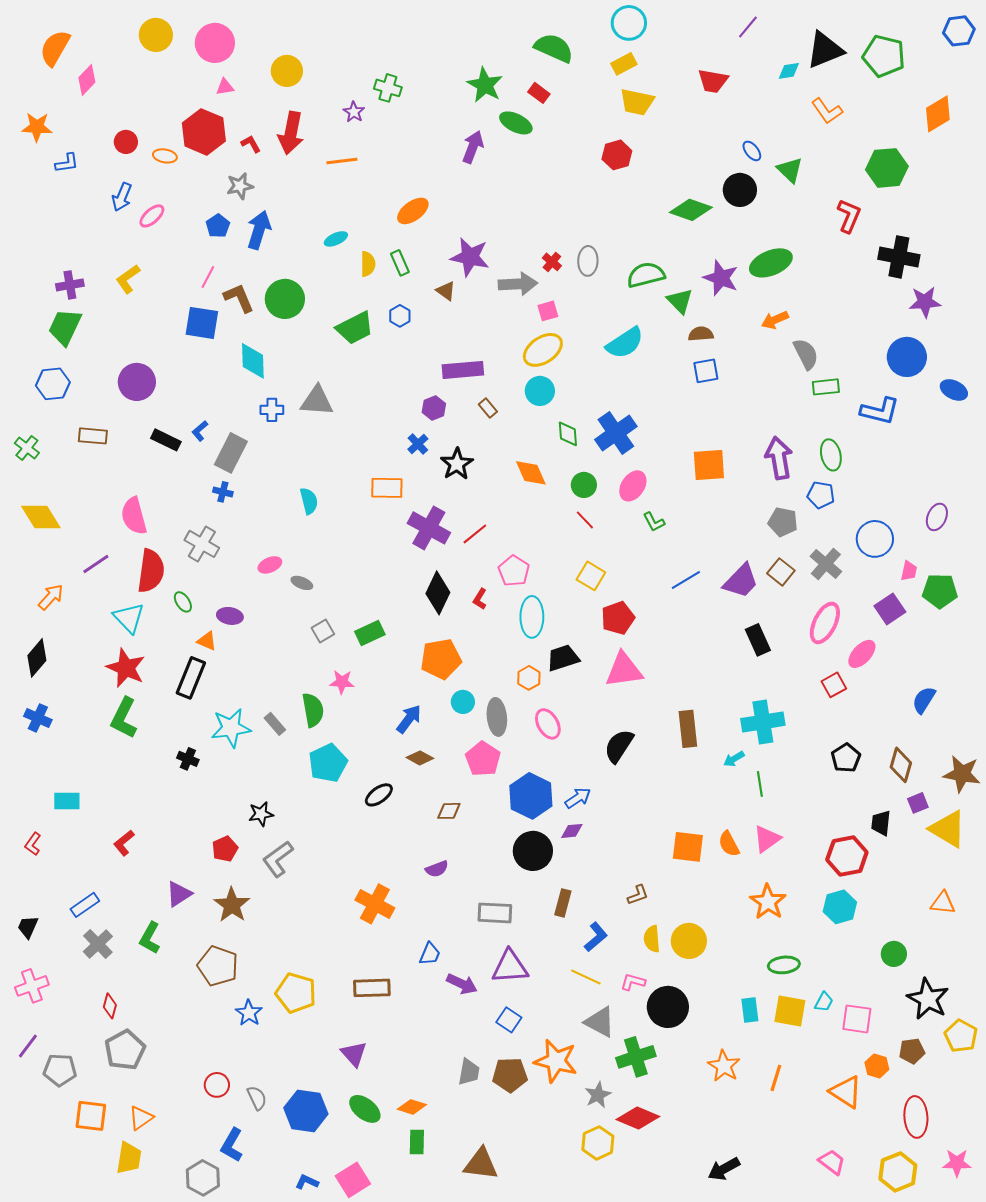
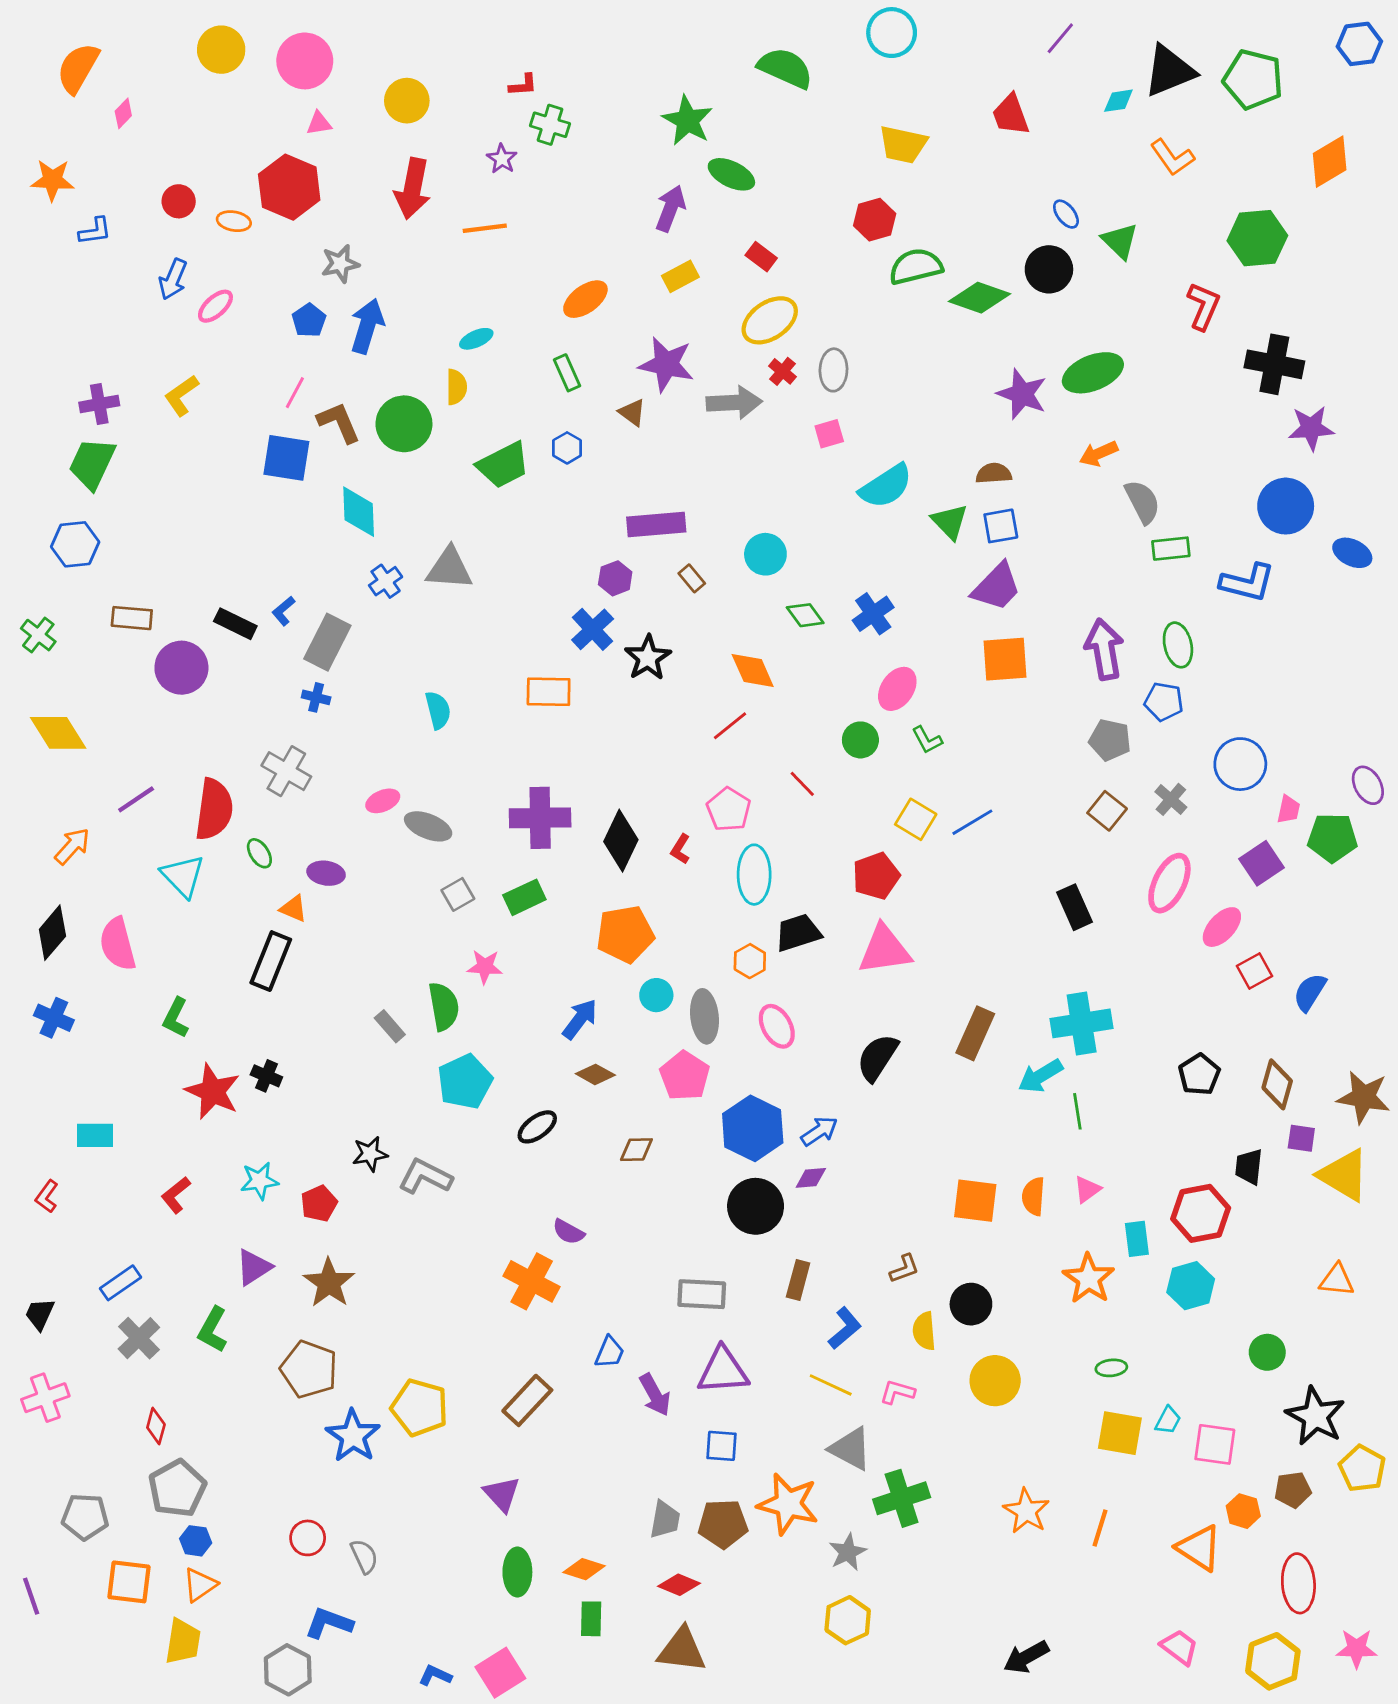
yellow rectangle: (624, 64) -> (680, 276), moved
pink diamond: (87, 80) -> (123, 113), size x0.7
red trapezoid: (713, 81) -> (1011, 115), turned 60
red rectangle: (539, 93) -> (761, 257), moved
red L-shape: (251, 144) -> (523, 85), moved, turned 115
yellow semicircle: (368, 264) -> (456, 387), moved
green semicircle: (646, 275) -> (916, 266), moved
green triangle: (680, 301) -> (950, 522), moved
pink square: (548, 311) -> (829, 434), moved
yellow ellipse: (543, 350) -> (770, 320), moved
purple circle: (137, 382) -> (181, 668), moved
blue cross: (272, 410) -> (386, 581), turned -35
blue cross: (616, 433) -> (873, 614), size x0.7
green diamond: (568, 434) -> (805, 615), turned -32
blue cross: (418, 444) -> (593, 629), size x1.4
green circle: (584, 485) -> (860, 740), moved
pink semicircle: (134, 516) -> (118, 944), moved
purple ellipse: (937, 517) -> (1368, 785), moved, turned -52
red line: (585, 520) -> (802, 784), moved
purple cross: (429, 528) -> (540, 818), moved, turned -30
red line: (475, 534) -> (730, 726), moved
gray cross: (826, 564) -> (1171, 799), size x0.7
yellow square: (591, 576) -> (916, 819), moved
purple trapezoid: (741, 581) -> (997, 587), moved
gray ellipse: (302, 583) -> (428, 826), size x1.5
red star: (126, 668) -> (213, 1091), moved
red square: (834, 685) -> (1254, 971), moved
green L-shape: (124, 718) -> (176, 1018), size x0.7
cyan star: (231, 728) -> (259, 1181), moved, size x0.7
brown rectangle: (688, 729) -> (975, 1033), turned 30
cyan arrow: (734, 759) -> (1040, 1076), size x1.5
purple square: (918, 803) -> (1301, 1138), turned 30
pink triangle: (767, 839) -> (1087, 1189), size x0.7
orange semicircle: (729, 844) -> (1033, 1196), turned 32
gray L-shape: (278, 859) -> (425, 1177), moved, turned 63
purple semicircle: (437, 869) -> (568, 1232), moved, turned 50
yellow circle: (689, 941) -> (995, 1381), moved
green ellipse: (784, 965) -> (1111, 1368), size x0.7
purple arrow: (462, 984) -> (655, 1395), turned 36
brown rectangle: (372, 988) -> (527, 1400), turned -45
black circle: (668, 1007) -> (971, 1304), moved, size x0.7
cyan rectangle: (750, 1010) -> (1137, 1239), moved
blue star: (249, 1013) -> (353, 1436), size x1.4
blue square: (509, 1020) -> (722, 1446), turned -30
purple line: (28, 1046) -> (31, 1596), moved, turned -56
green ellipse: (365, 1109) -> (517, 1572), turned 52
blue hexagon: (306, 1111) -> (196, 1541), moved, size x0.5
red diamond: (638, 1118) -> (679, 1585), moved, size x0.7
blue L-shape: (232, 1145) -> (329, 1623), turned 80

